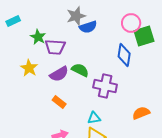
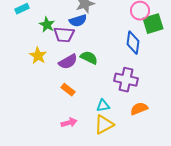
blue semicircle: (88, 27) -> (78, 21), moved
purple cross: (105, 86) -> (126, 80), moved
orange semicircle: (141, 113) -> (139, 109), moved

